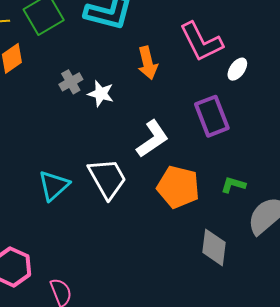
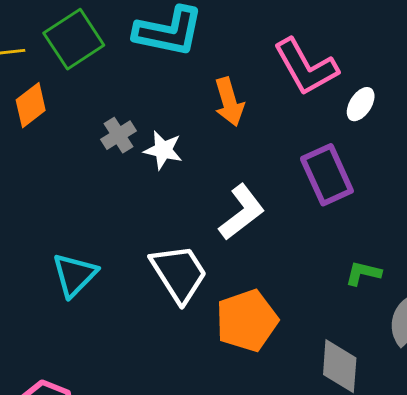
cyan triangle: (54, 186) -> (75, 275), moved
orange pentagon: (178, 187) -> (247, 321), moved, turned -30

